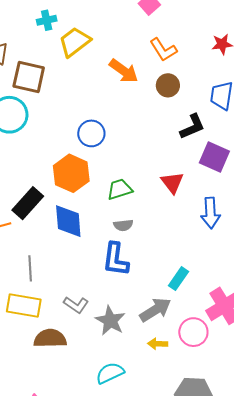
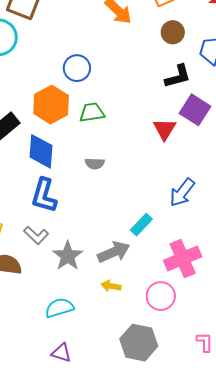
brown circle: (168, 85) -> (173, 32), moved
red triangle: (172, 183) -> (165, 129), moved
green trapezoid: (120, 189) -> (92, 112), moved
blue arrow: (210, 213) -> (182, 193), moved, turned 32
blue L-shape: (116, 259) -> (44, 195), moved
pink circle: (193, 332) -> (161, 296), moved

